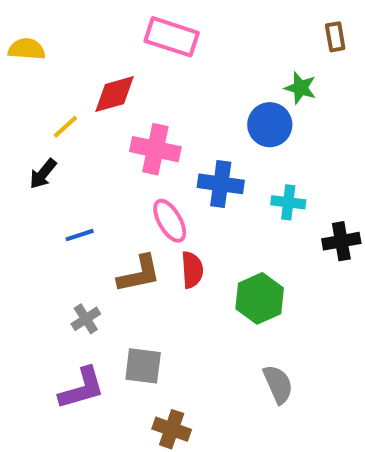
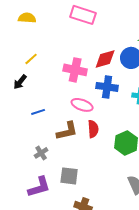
yellow semicircle: (27, 49) -> (27, 18), moved
red diamond: (114, 94) -> (105, 59), moved
pink ellipse: (170, 221) -> (82, 105), turned -40

